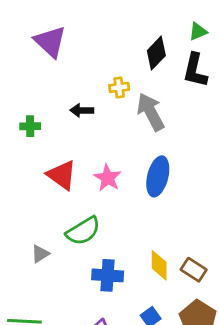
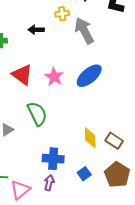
blue ellipse: (158, 176) -> (89, 76), turned 36
green semicircle: (83, 231) -> (37, 114), turned -85
blue cross: (108, 275) -> (53, 159), moved

